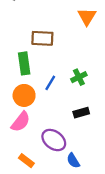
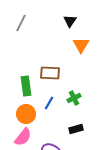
brown rectangle: (42, 38) -> (50, 73), moved

